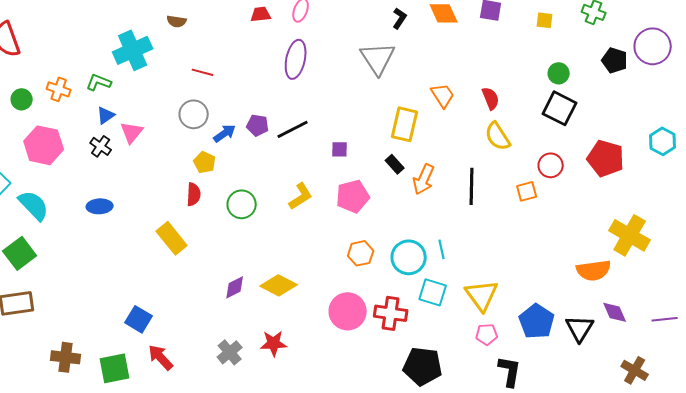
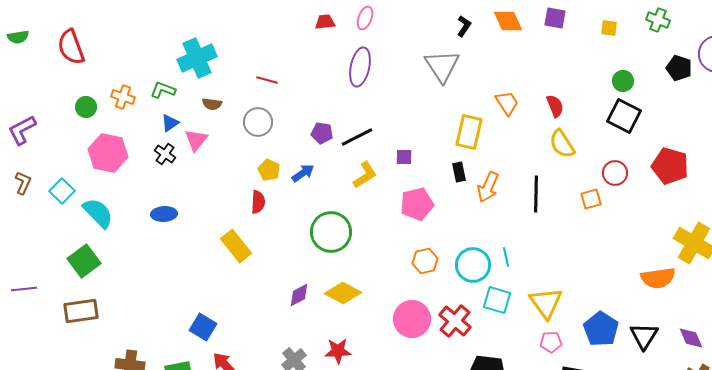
brown semicircle: (177, 21) -> (212, 104), moved
blue arrow: (225, 133) -> (303, 173), moved
black rectangle: (395, 164) -> (459, 172), turned 30
yellow L-shape: (301, 196) -> (365, 175), moved
green circle: (242, 204) -> (331, 232), moved, size x1.4
purple diamond: (615, 312) -> (691, 338), moved
red cross: (391, 313) -> (455, 321), turned 32

